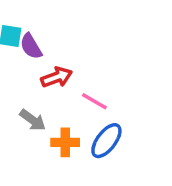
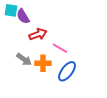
orange cross: (65, 142) -> (43, 63), moved

